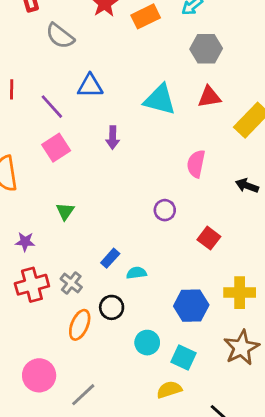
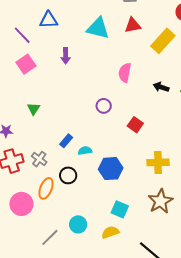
blue hexagon: (191, 306) -> (111, 169), moved
cyan circle: (147, 343) -> (78, 224), moved
pink circle: (39, 375) -> (21, 204), moved

